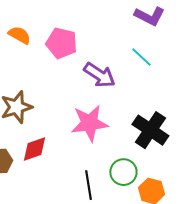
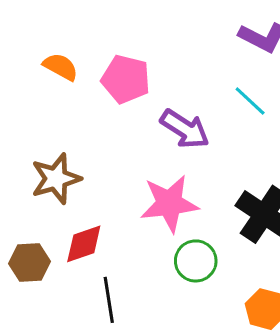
green circle: (123, 172) -> (196, 261), moved
black line: (88, 185) -> (109, 300), moved

